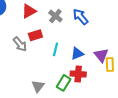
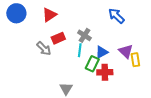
gray cross: (55, 16) -> (84, 35), moved
blue arrow: (81, 17) -> (116, 16), moved
green rectangle: (64, 83) -> (92, 64), moved

